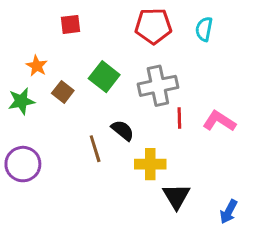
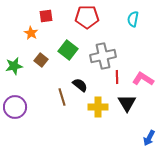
red pentagon: (153, 26) -> (87, 17), moved
orange star: (37, 66) -> (31, 33), moved
black triangle: (176, 196) -> (127, 103), moved

